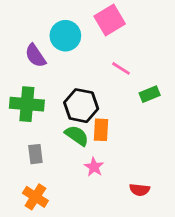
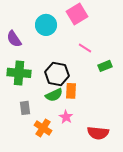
purple semicircle: (35, 56) -> (14, 39), moved
green semicircle: (77, 136) -> (54, 95), turned 120
red semicircle: (140, 190) -> (98, 133), size x1.5
orange cross: (35, 197) -> (43, 128), moved

